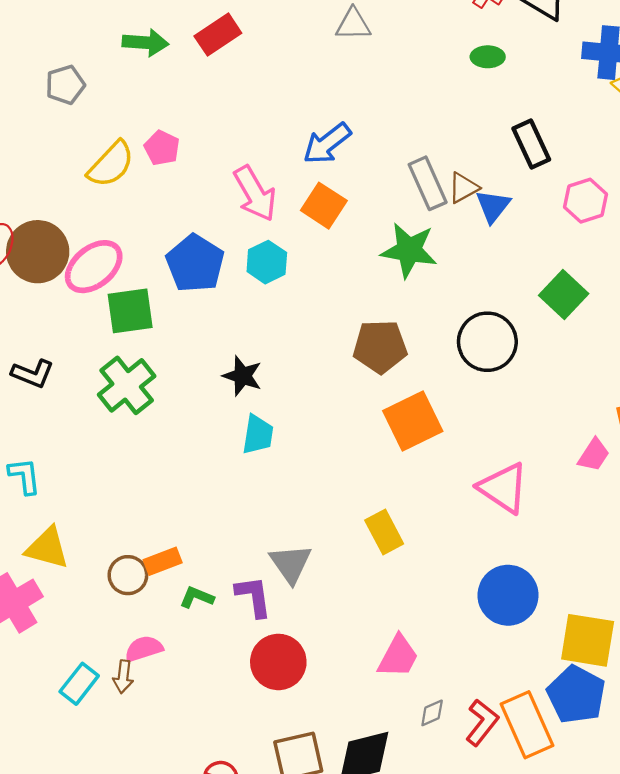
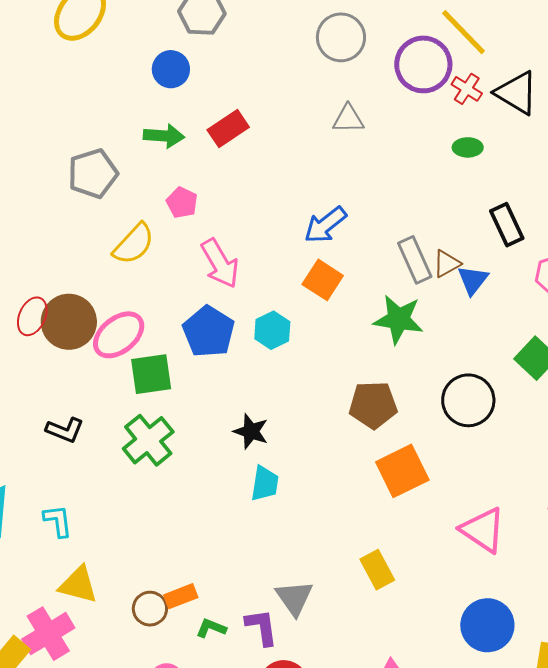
gray pentagon: (65, 85) -> (93, 174), size x1.4
pink pentagon: (162, 148) -> (182, 202), moved
pink arrow: (255, 194) -> (220, 263), moved

